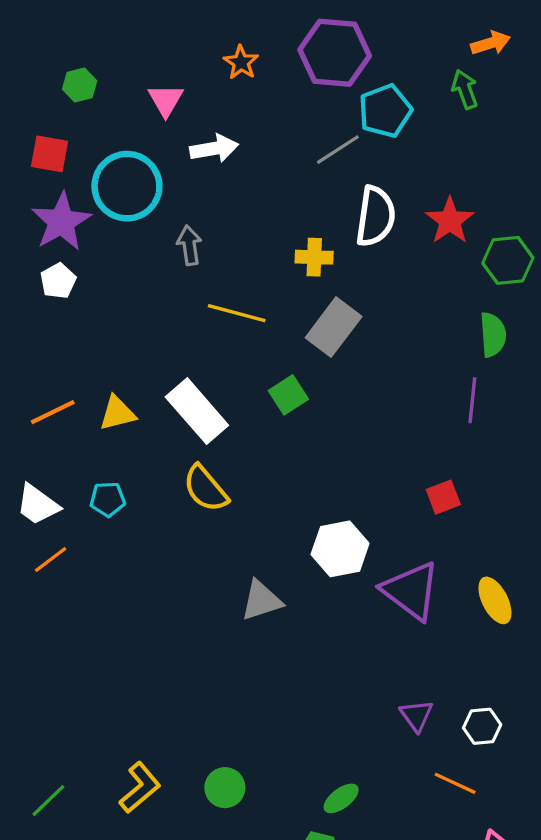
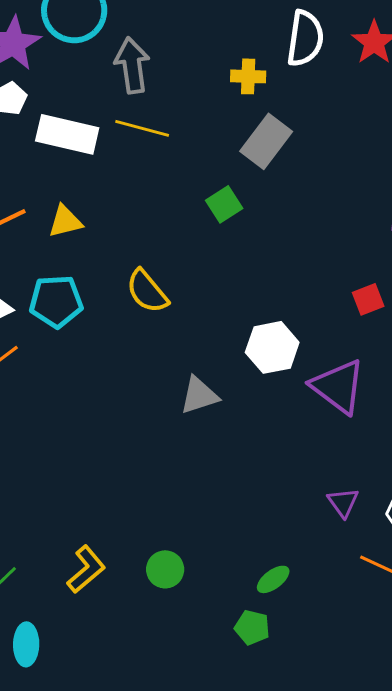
gray arrow: (189, 245) -> (132, 65), size x1.5
yellow line: (237, 313) -> (142, 128), moved
white rectangle: (197, 411) -> (67, 134), moved, turned -36
cyan pentagon: (108, 499) -> (56, 301), size x1.6

